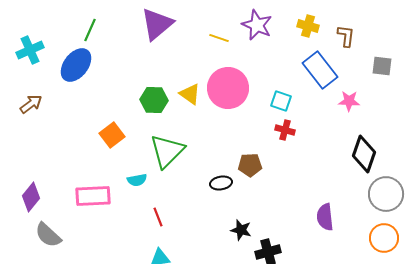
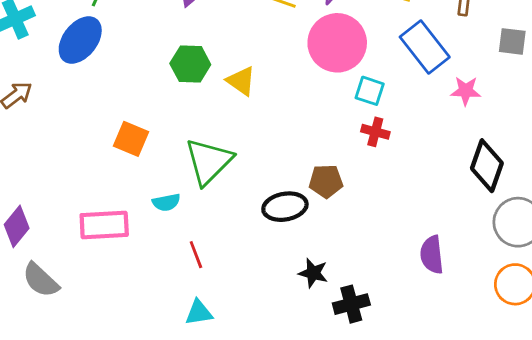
pink circle: (228, 88) -> (337, 43), moved
green hexagon: (154, 100) -> (190, 64), moved
orange square: (112, 135) -> (131, 139), turned -30
black ellipse: (221, 183) -> (285, 207), size x1.4

